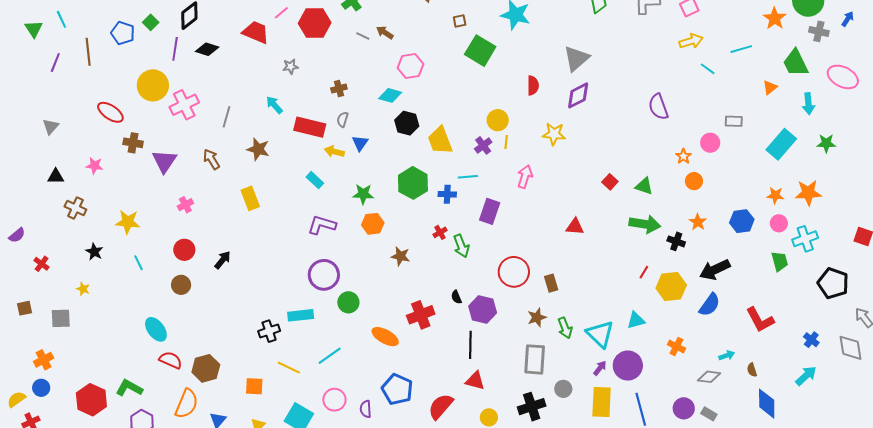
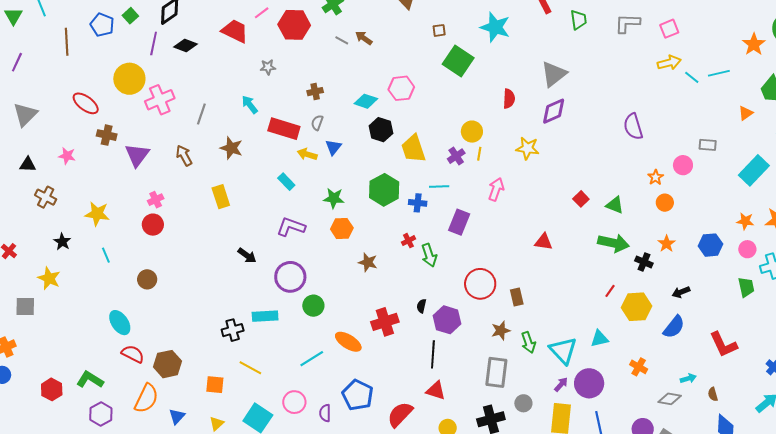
purple line: (55, 62) -> (17, 62), moved
pink hexagon: (411, 66) -> (401, 88), moved
cyan line: (708, 69) -> (692, 77), moved
gray triangle: (51, 127) -> (25, 114), size x1.5
red circle: (184, 250) -> (153, 225), moved
black arrow: (223, 260) -> (247, 256), moved, turned 84
black arrow: (715, 270) -> (681, 292), size x0.6
yellow star: (83, 289) -> (49, 278), size x1.6
black semicircle: (456, 297) -> (421, 306), turned 32
cyan line: (330, 356) -> (312, 359), moved
red hexagon: (91, 400) -> (52, 389), size x0.7

